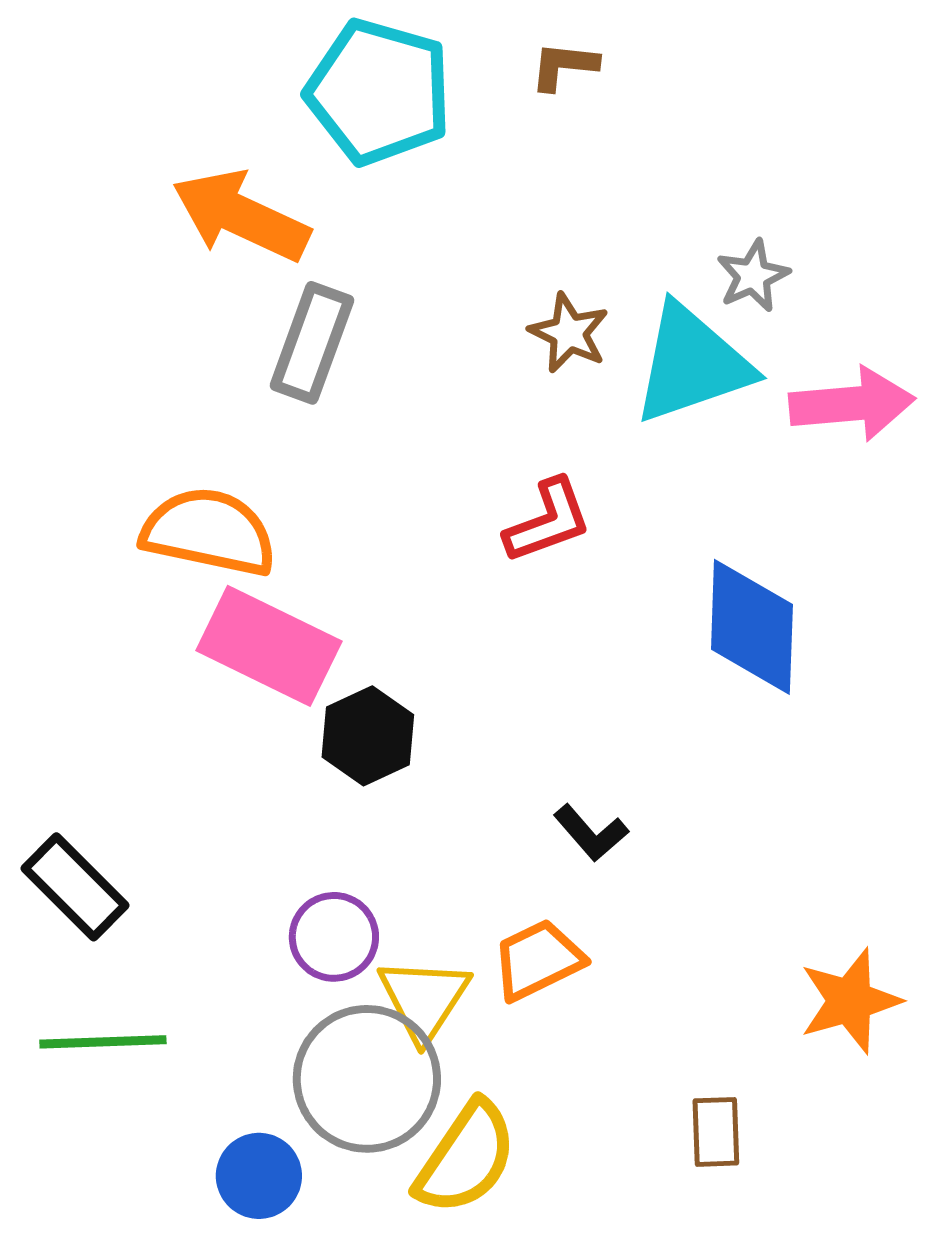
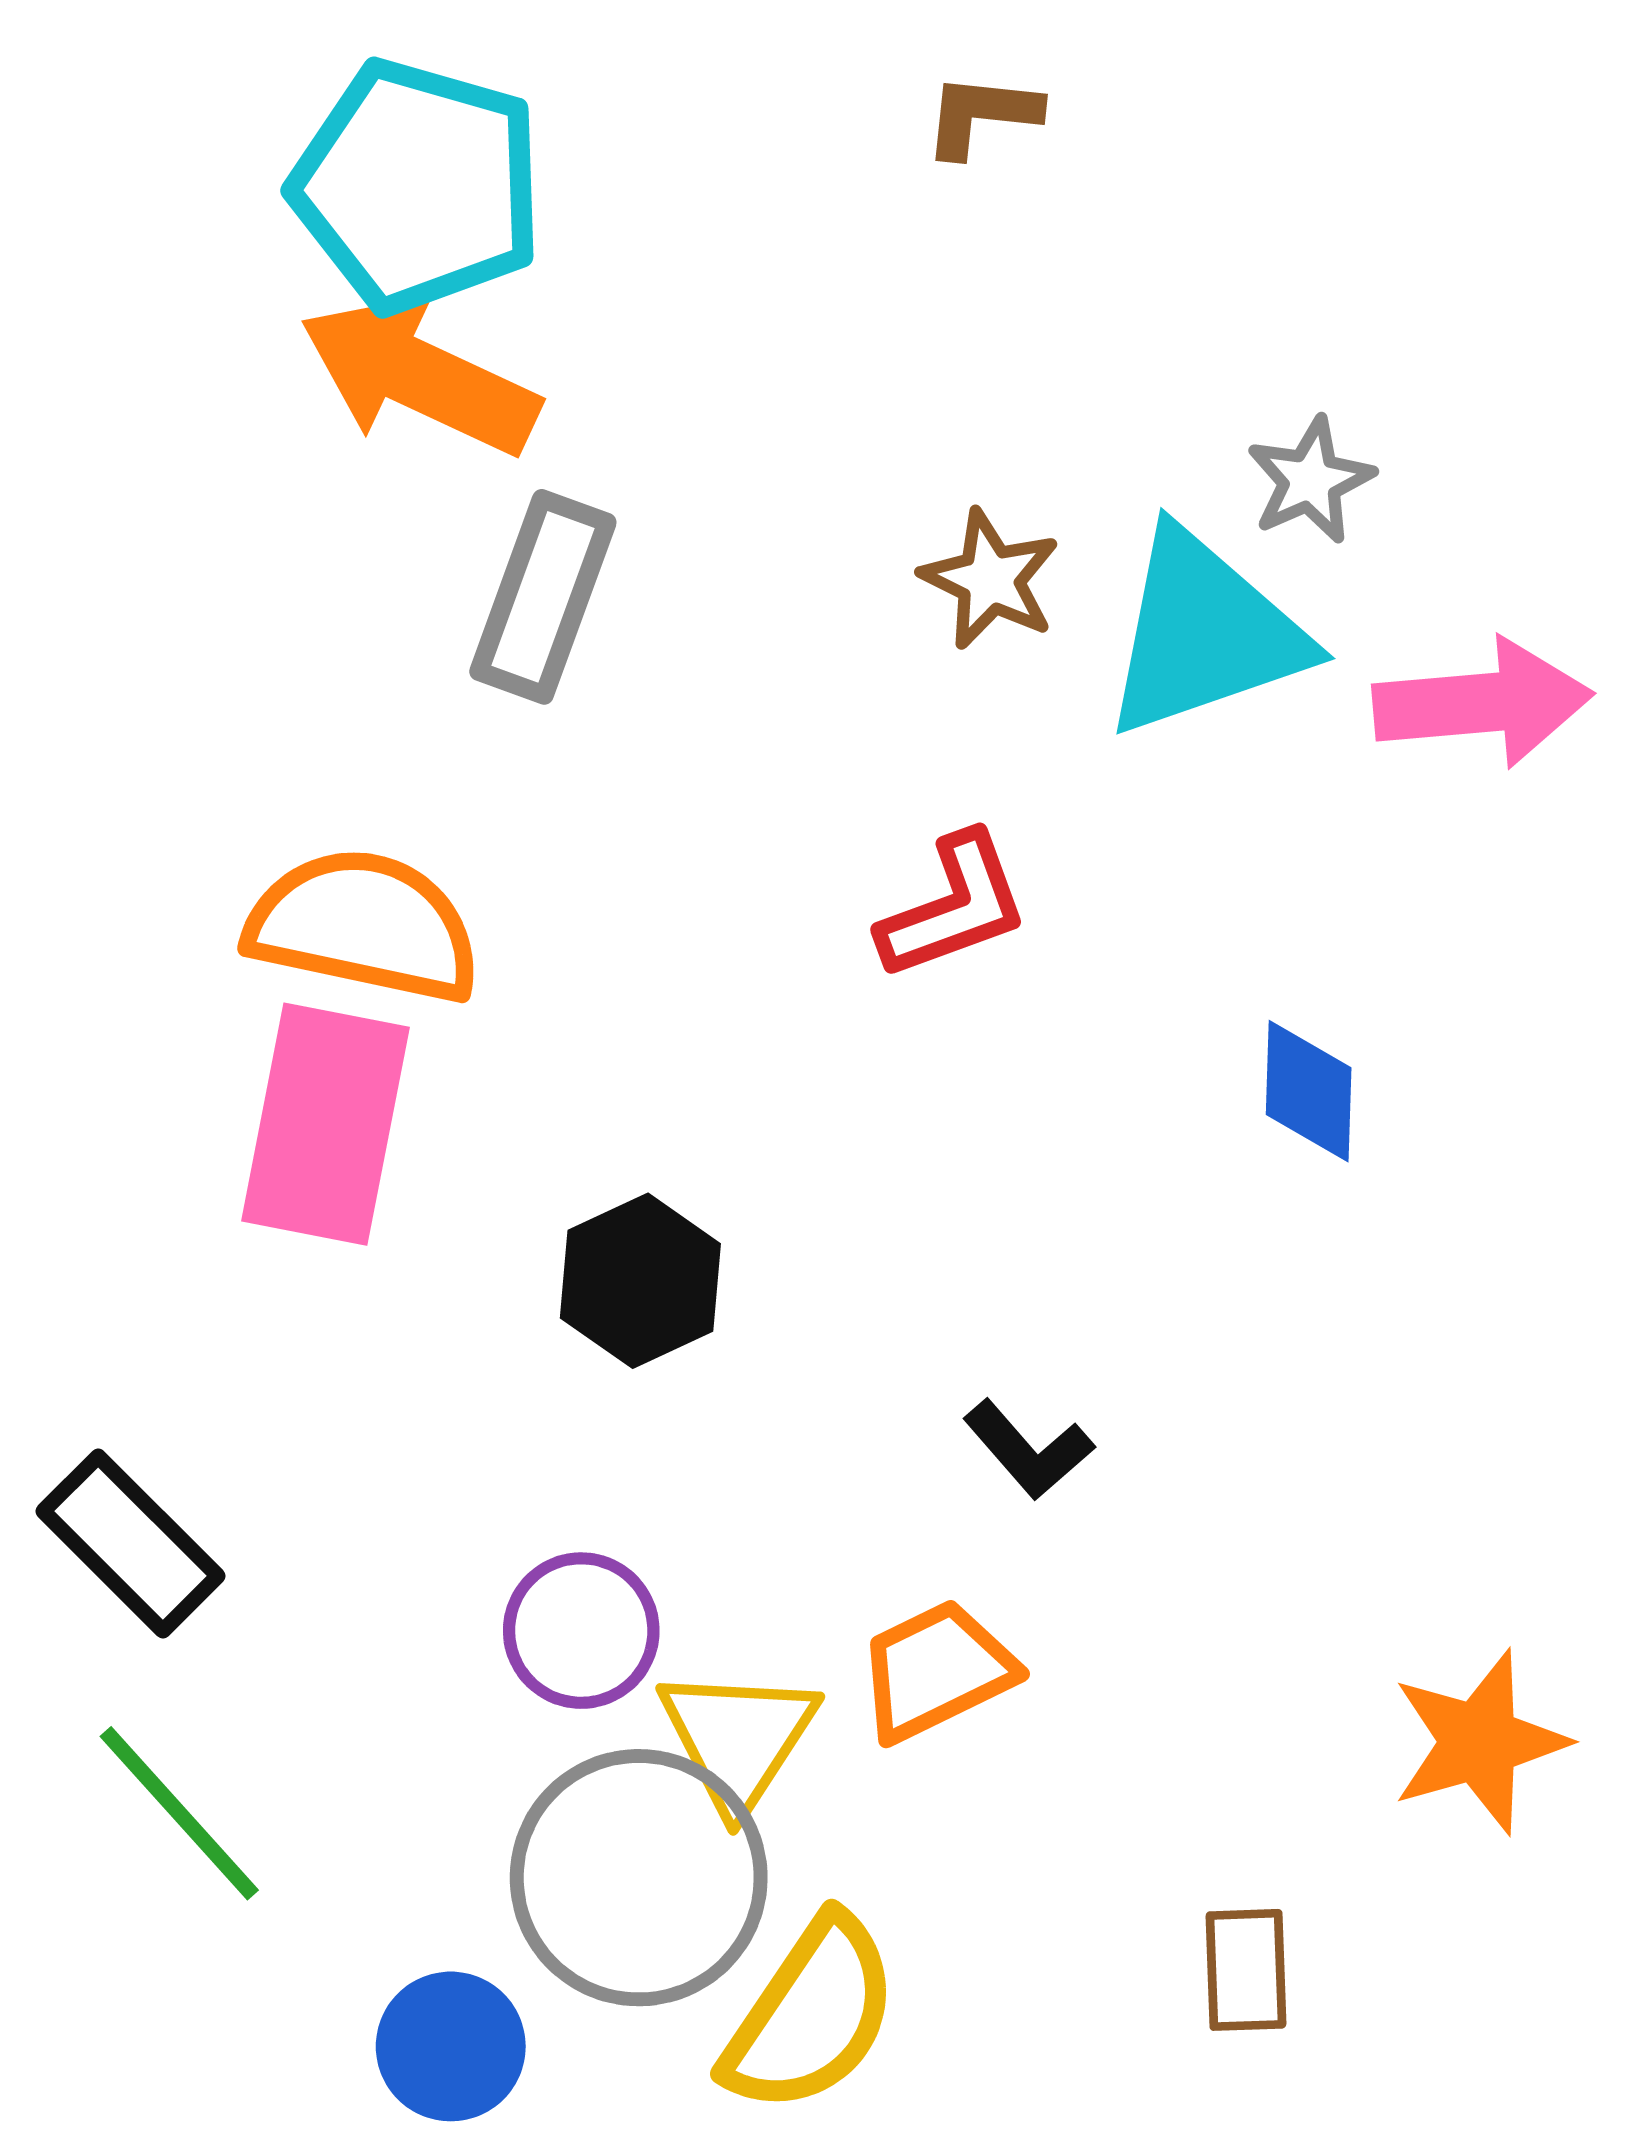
cyan pentagon: (379, 92) -> (418, 186), moved
blue diamond: (752, 627) -> (1309, 1091), size x0.6
pink rectangle: (269, 646) -> (325, 1124), moved, turned 75
green line: (103, 1042) -> (179, 1813), turned 50

